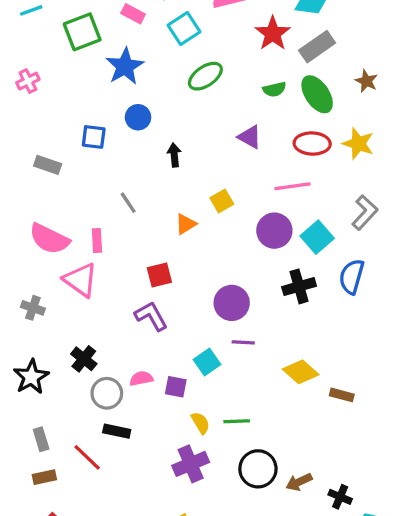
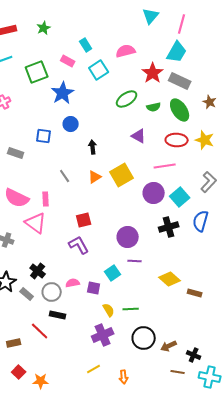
gray rectangle: (317, 47) -> (180, 81), turned 60
green ellipse: (205, 76) -> (127, 99), moved
yellow square: (222, 201) -> (122, 175), size x1.6
orange triangle: (186, 224) -> (95, 177), moved
gray rectangle: (41, 439) -> (27, 294), moved, turned -32

